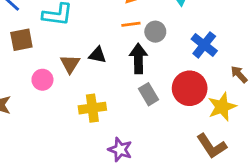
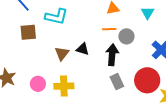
pink circle: (42, 80) -> (38, 84), moved
yellow cross: (92, 108) -> (64, 86), moved

